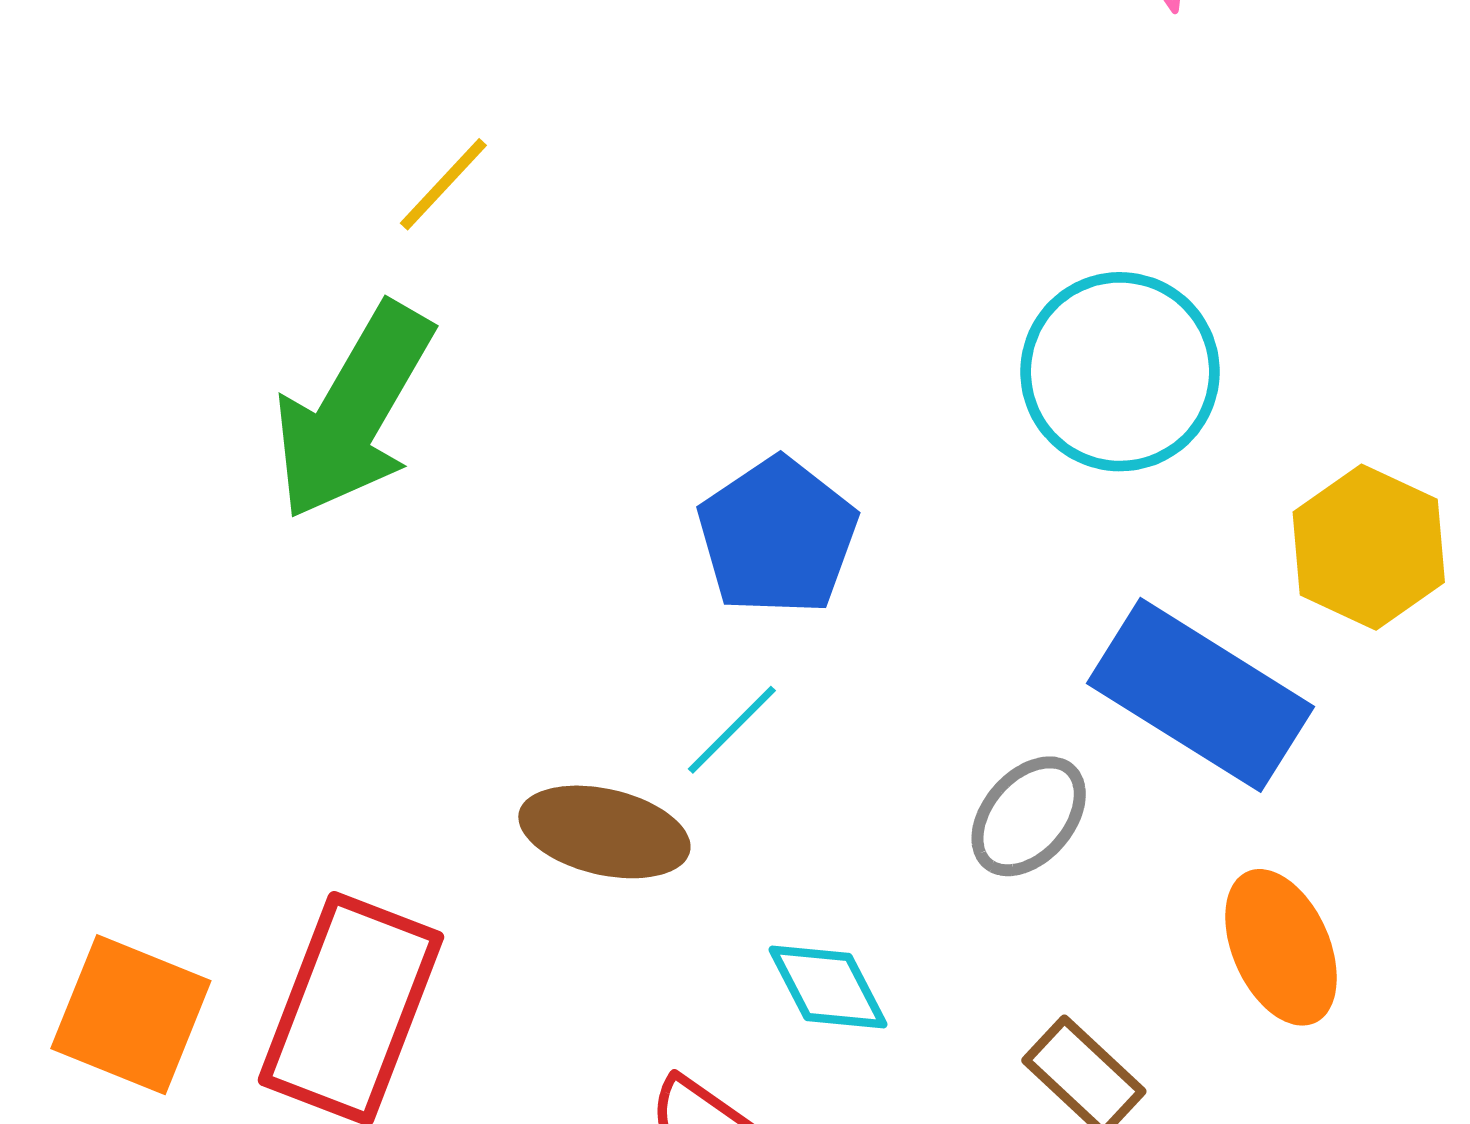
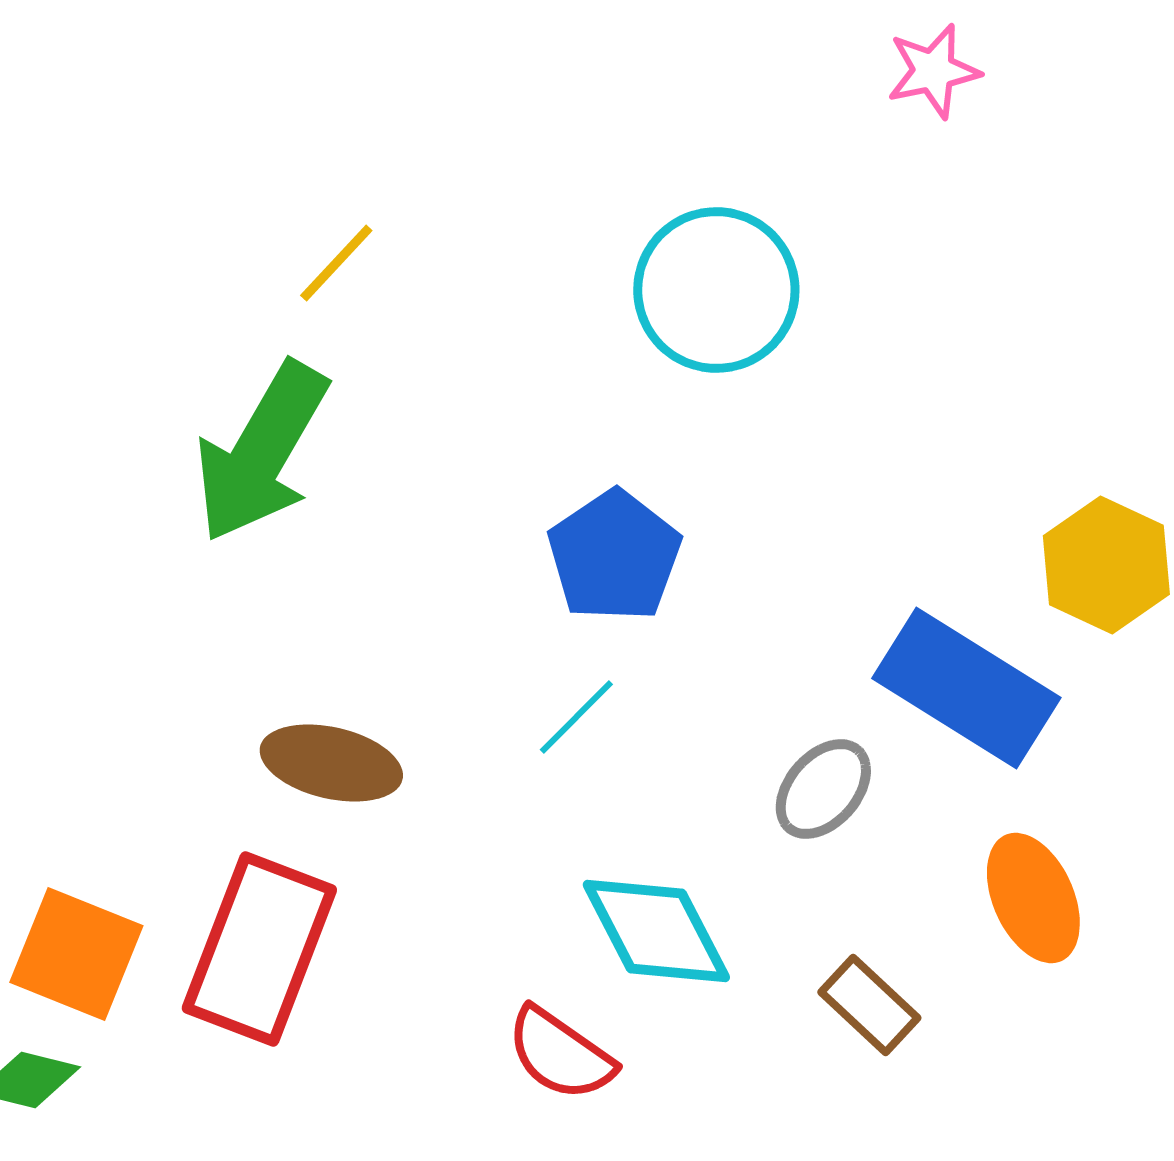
cyan circle: (1120, 372) -> (716, 290), moved
brown ellipse: (604, 832) -> (331, 763), moved
cyan diamond: (828, 987) -> (656, 931), size x1.5

